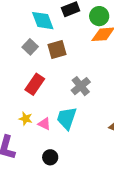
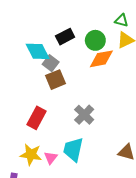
gray square: (30, 47) -> (51, 63), moved
yellow star: (26, 119) -> (31, 155), size x1.5
pink triangle: (44, 124) -> (51, 158), turned 48

